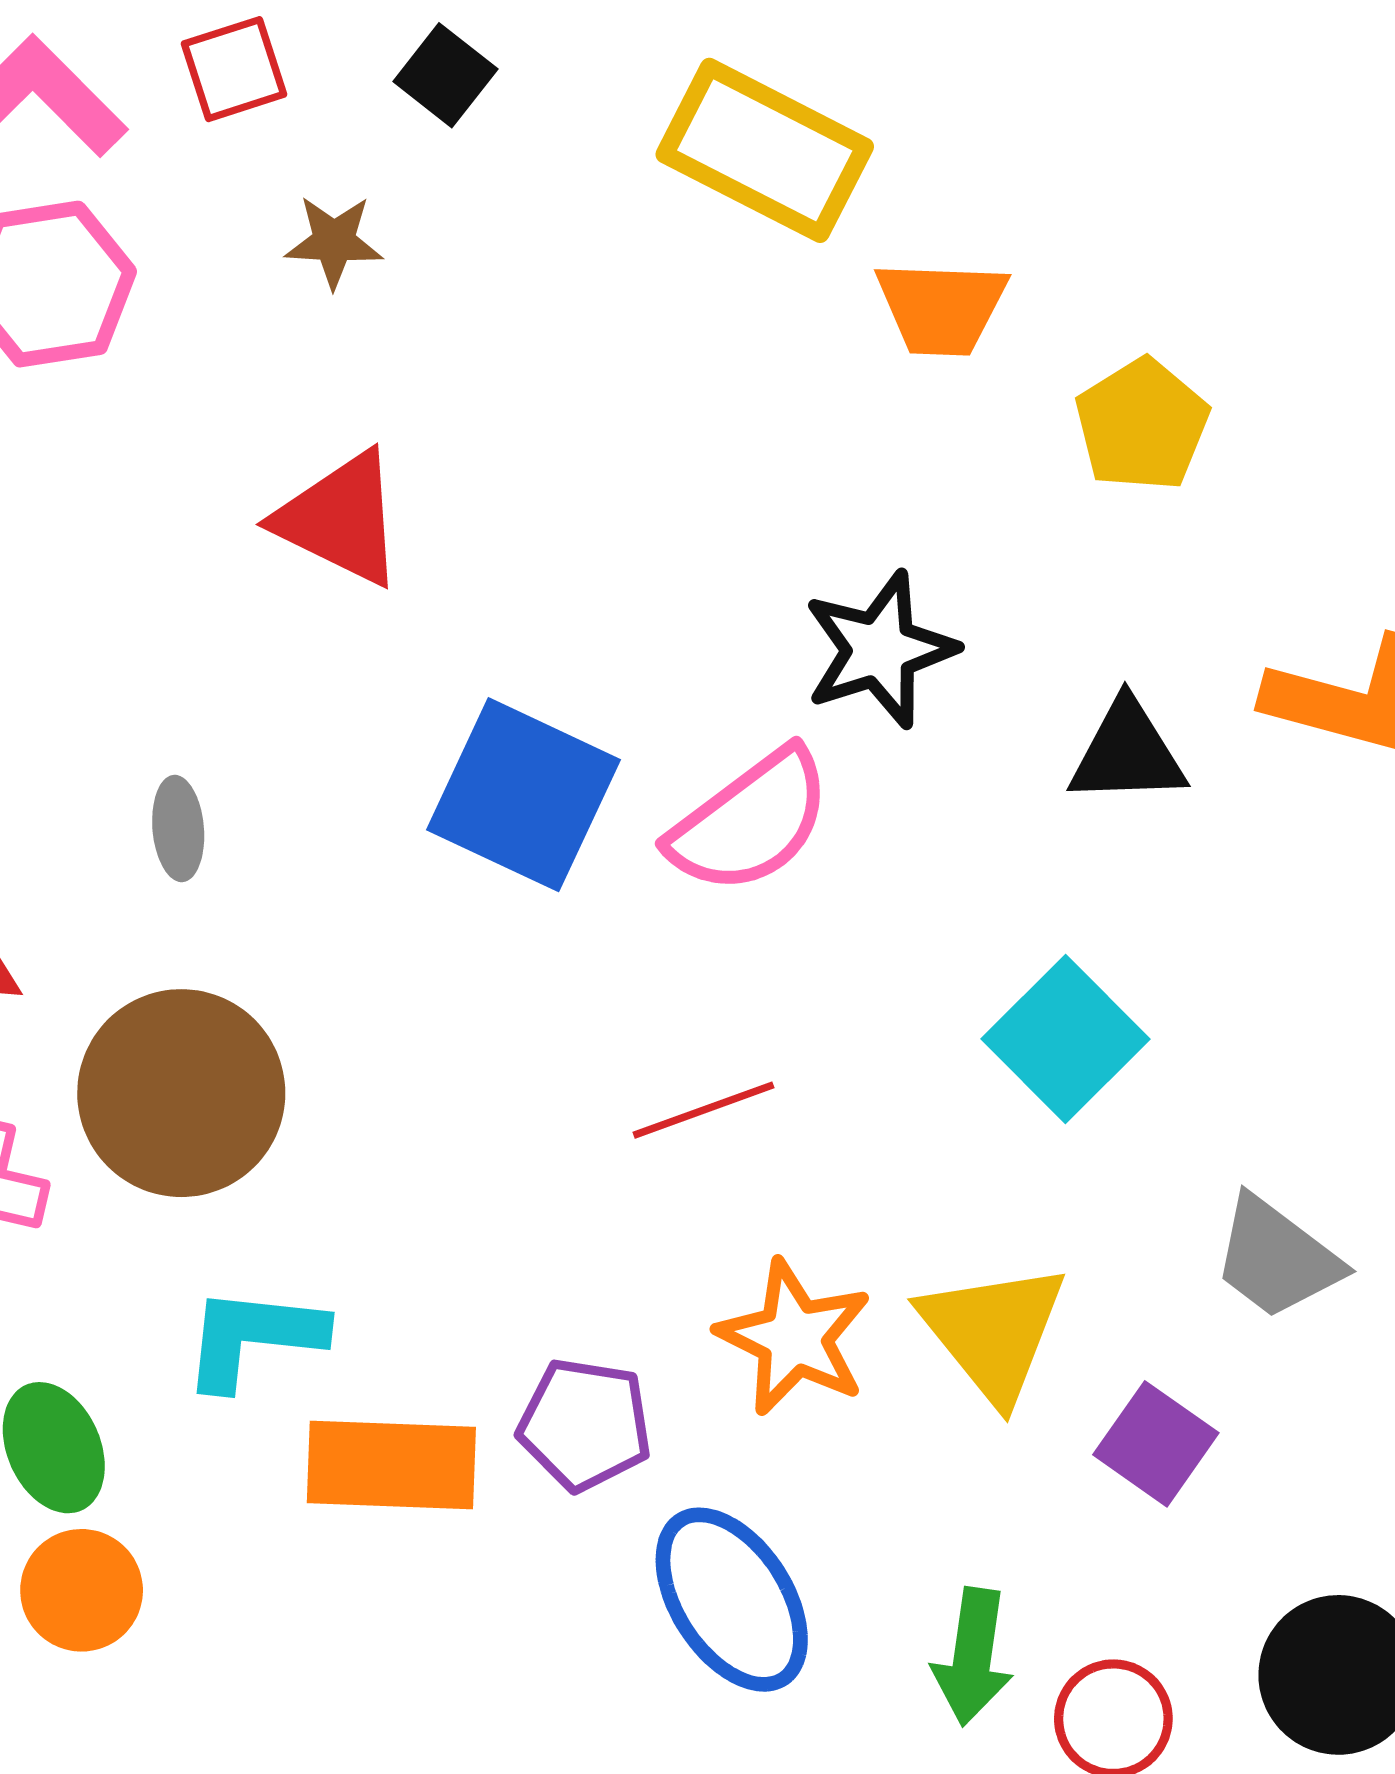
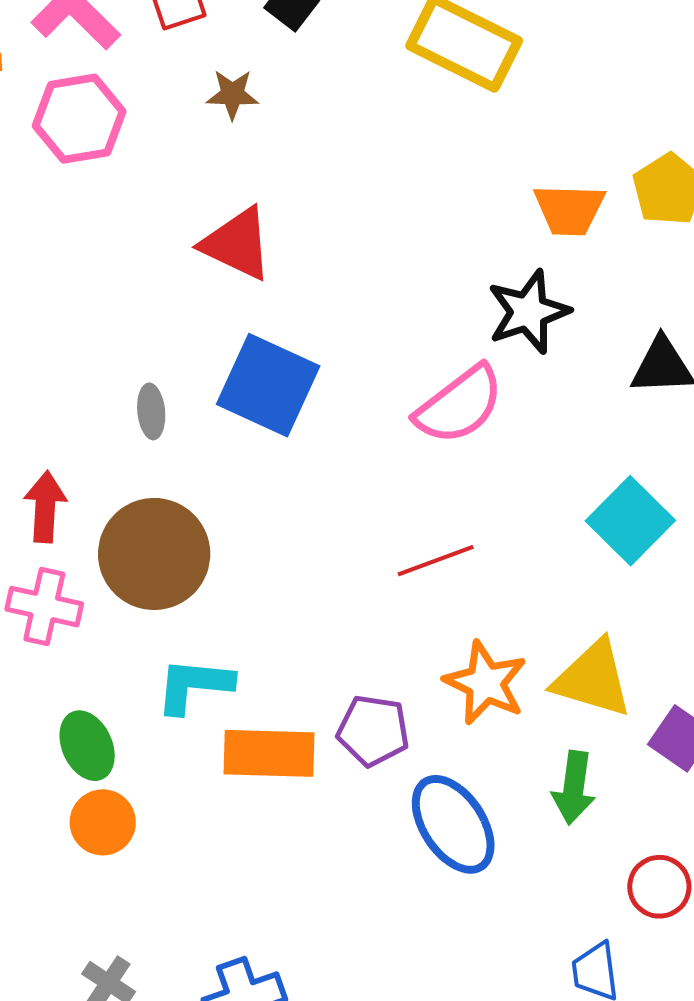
orange trapezoid: (941, 308) -> (569, 210), moved
blue square: (524, 795) -> (268, 385), moved
yellow triangle: (993, 1332) -> (593, 679), turned -34
green arrow: (973, 1657) -> (574, 788), moved

